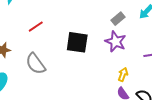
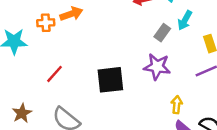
gray rectangle: (118, 19) -> (162, 33), moved

